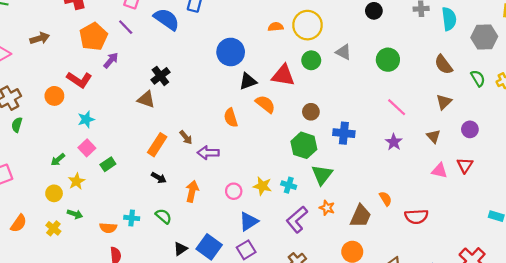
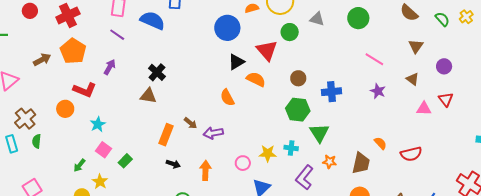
orange pentagon: (93, 37) -> (73, 51), moved
blue circle: (231, 52) -> (227, 28), moved
red triangle: (283, 75) -> (267, 50), turned 50

